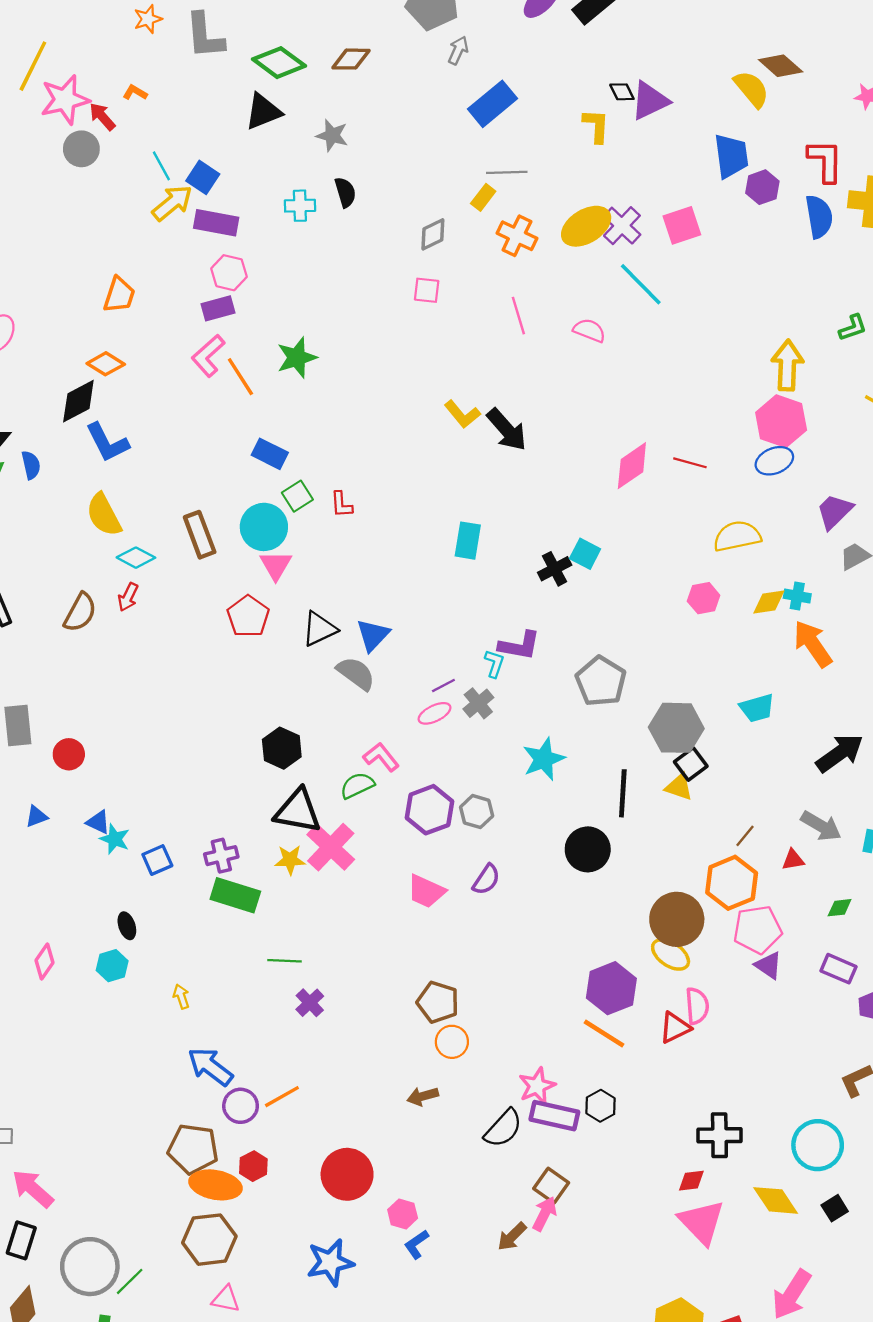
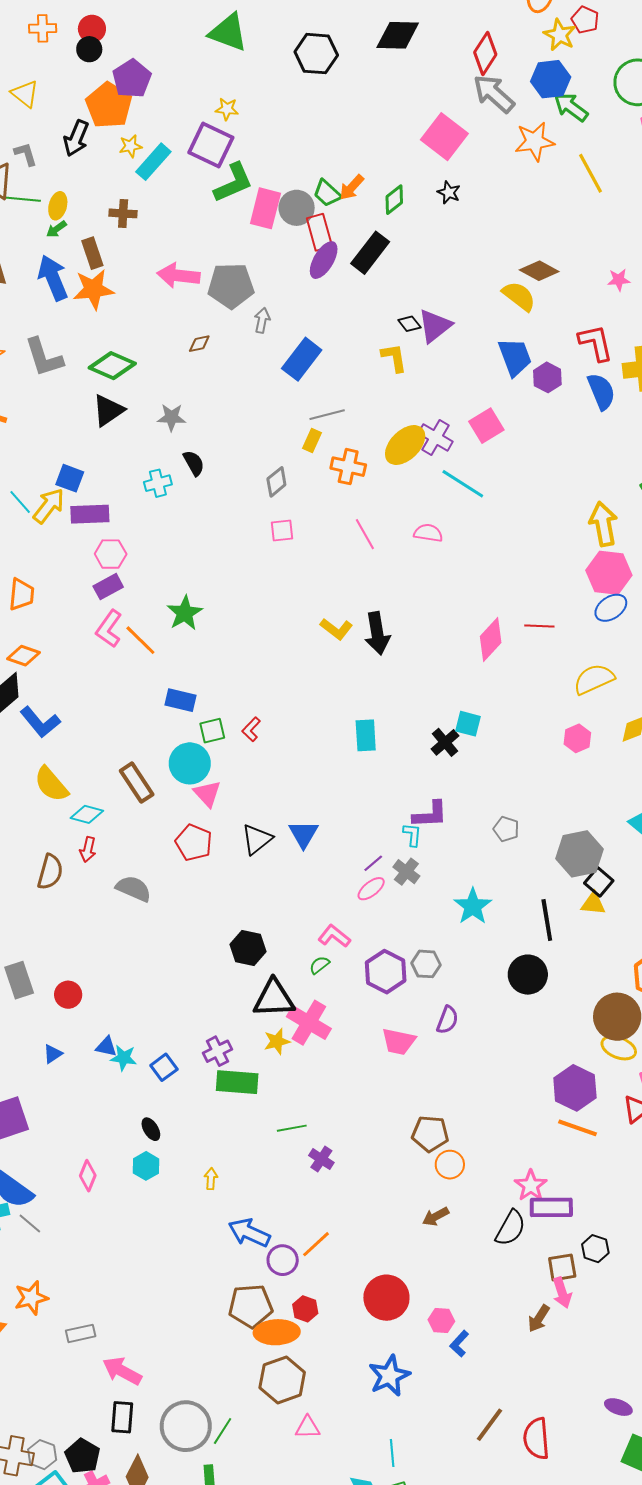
brown diamond: (351, 59) -> (199, 344), moved, size x0.7
cyan line: (161, 166) -> (20, 502), moved
black arrow: (507, 430) -> (377, 633), turned 45
green square: (297, 496) -> (212, 731), turned 32
red L-shape: (341, 504) -> (251, 729), turned 60
gray semicircle: (356, 673) -> (134, 889), moved
gray pentagon: (601, 681) -> (506, 829), size x0.6
green semicircle: (357, 785) -> (319, 965), size x0.7
yellow arrow: (181, 996) -> (211, 1179), turned 35
black hexagon: (600, 1106) -> (595, 1249), moved
brown square: (551, 1186) -> (562, 1267), turned -32
pink arrow: (545, 1214) -> (562, 1293), turned 148

